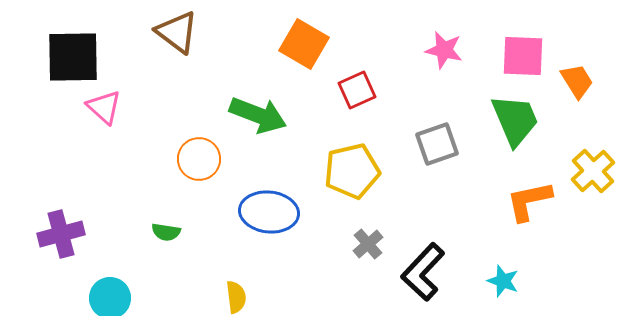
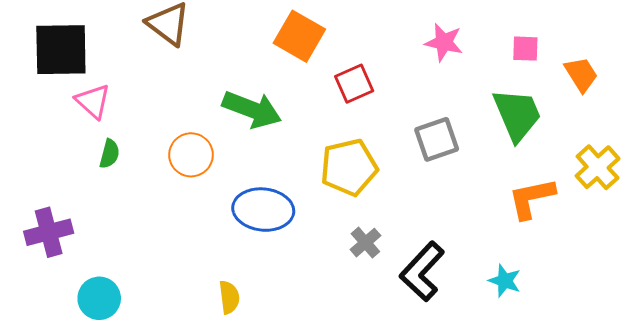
pink square: (523, 56) -> (525, 49), size x0.6
green semicircle: (166, 232) -> (109, 154), moved, turned -84

